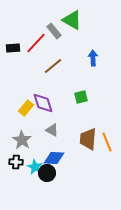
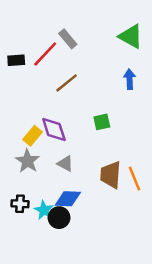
green triangle: (72, 20) -> (131, 36), moved
blue arrow: (93, 58) -> (129, 79), moved
gray star: (22, 140) -> (28, 161), moved

